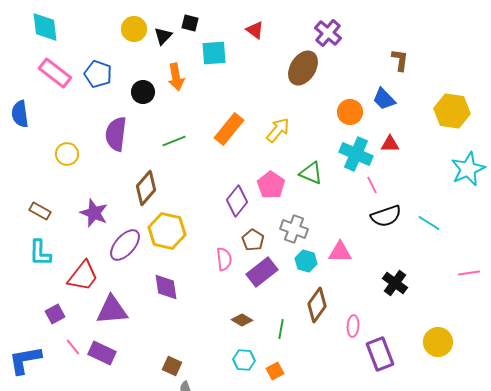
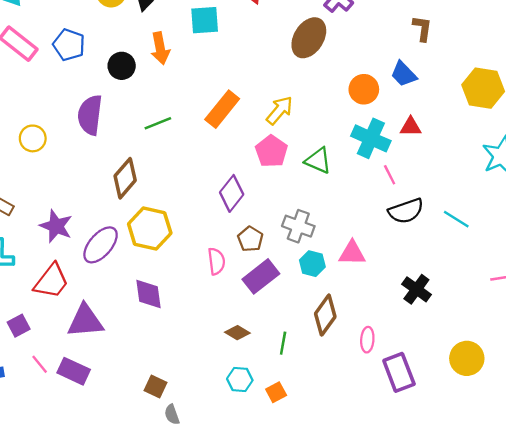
pink pentagon: (271, 185) -> (271, 151), moved
purple star: (94, 213) -> (56, 226), moved

